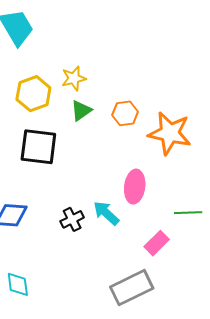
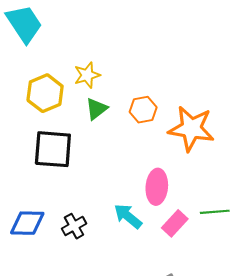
black cross: (72, 219) -> (74, 226), moved
pink rectangle: (157, 243) -> (175, 223), moved

